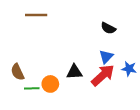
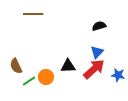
black semicircle: (108, 28) -> (99, 26), turned 136
blue star: (129, 69) -> (118, 75), moved
green line: (32, 88) -> (29, 81), turned -32

